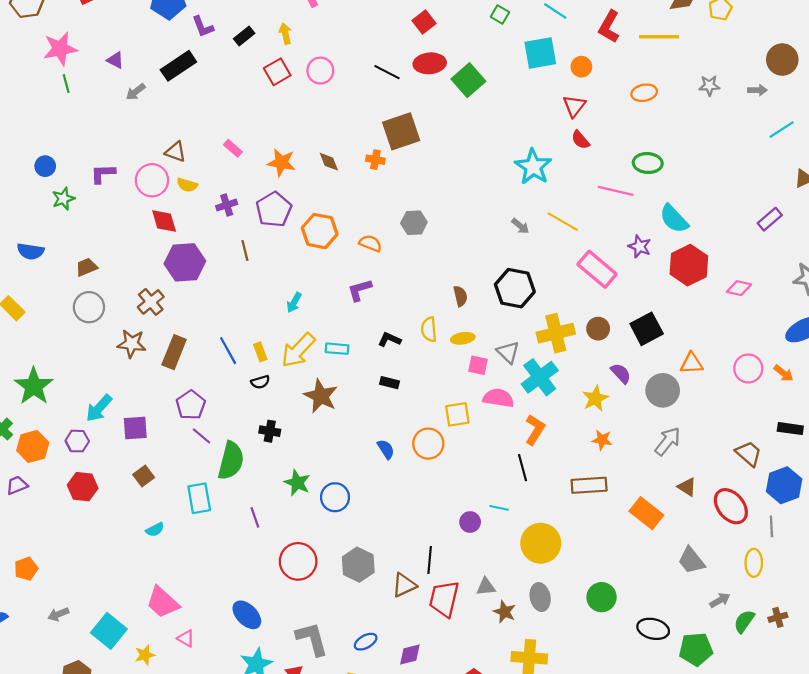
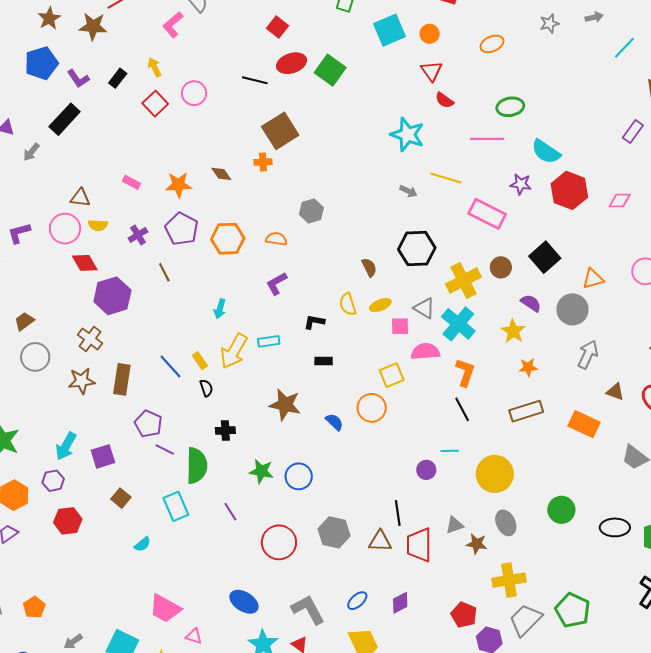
black semicircle: (260, 382) -> (206, 388), turned -78
brown star: (321, 396) -> (285, 405), moved
brown triangle: (404, 585) -> (380, 541), turned 40

